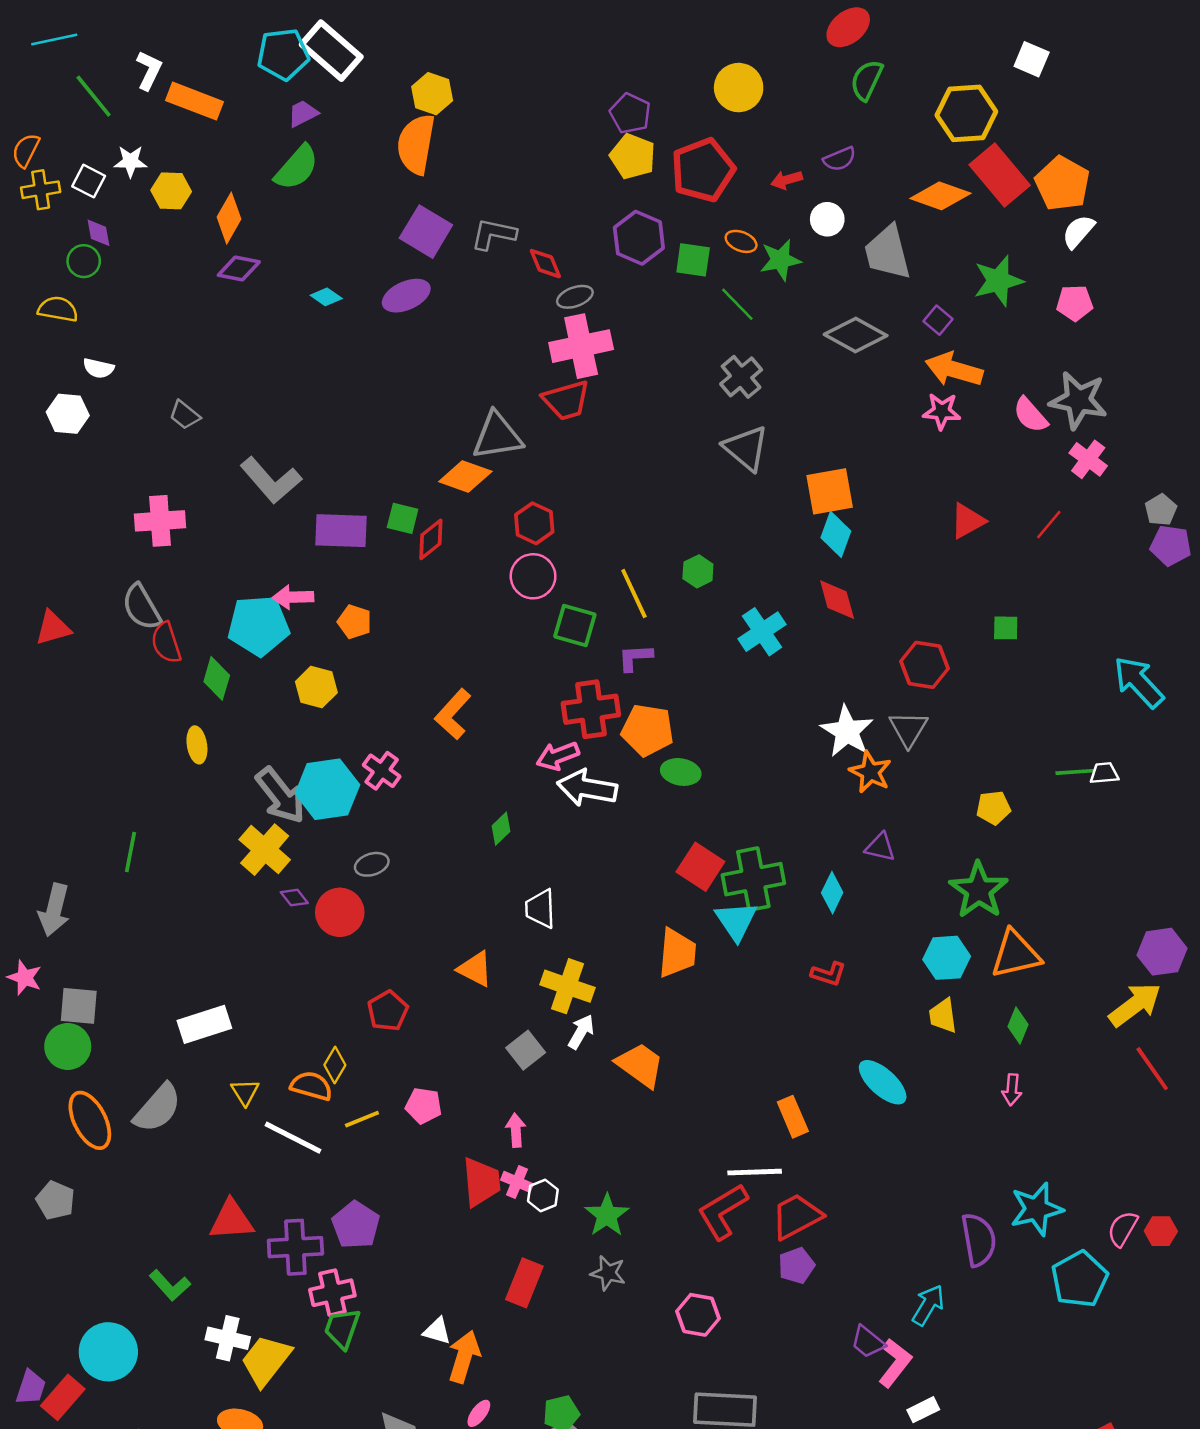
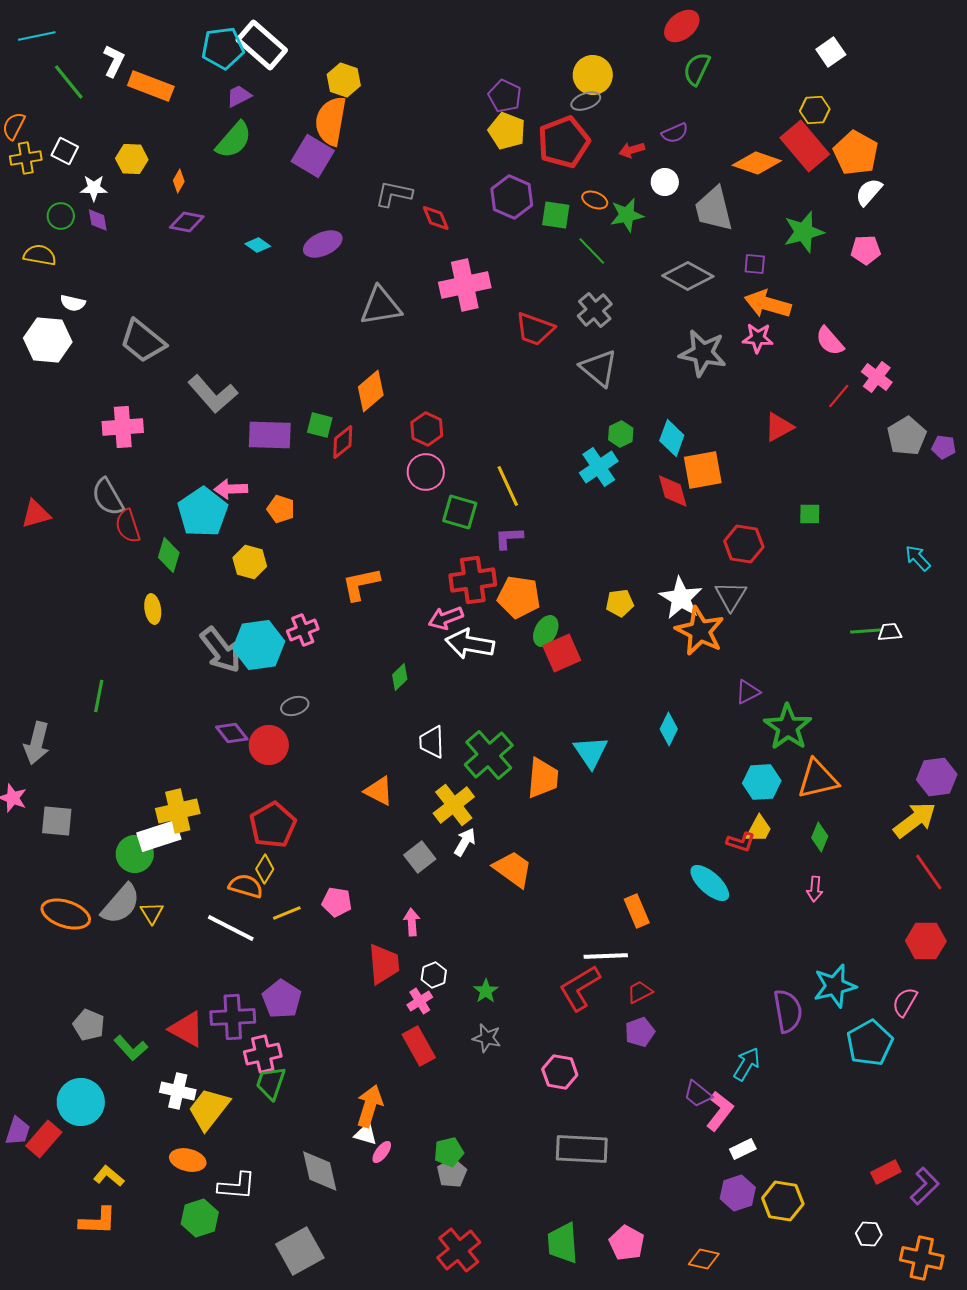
white square: (1032, 59) -> (831, 52), turned 32
yellow hexagon: (966, 113) -> (815, 110), moved, size x0.6
white star: (130, 161) -> (94, 188), moved
orange diamond: (229, 218) -> (179, 181), size x0.6
purple square: (426, 232) -> (313, 156), moved
purple diamond: (98, 233) -> (98, 220), moved
gray ellipse: (575, 297) -> (586, 101), moved
purple square: (938, 320) -> (755, 264), turned -35
red trapezoid: (566, 400) -> (535, 329), moved, turned 36
gray star: (1078, 400) -> (703, 353), moved
white hexagon: (68, 414) -> (48, 340), size x1.4
gray trapezoid: (185, 415) -> (143, 341), size x1.8
gray triangle: (497, 436) -> (381, 306), moved
orange diamond: (465, 477) -> (371, 391), turned -60
orange square: (830, 491) -> (703, 470), moved
gray pentagon: (1161, 510) -> (907, 436), moved, size x1.5
red line: (1049, 525) -> (839, 396), moved
purple pentagon: (1171, 545) -> (944, 447), size x0.7
green hexagon: (698, 571) -> (621, 434), moved
cyan pentagon: (259, 625) -> (203, 512), turned -30
cyan cross: (762, 632) -> (599, 467), moved
cyan arrow: (1139, 682) -> (918, 558), size x0.6
orange L-shape: (453, 714) -> (361, 584), turned 36
pink cross: (382, 771) -> (303, 630), turned 32
green ellipse: (681, 772) -> (546, 631), turned -72
orange star: (870, 772) -> (700, 631), size x1.4
yellow pentagon: (993, 808) -> (620, 603), moved
purple triangle: (880, 847) -> (748, 692), moved, turned -40
yellow cross: (265, 850) -> (178, 811), moved, turned 36
red square: (700, 867) -> (562, 653), moved, turned 33
green cross: (753, 879) -> (489, 755), moved, turned -30
purple diamond: (294, 898) -> (232, 733), size x1.4
red L-shape: (828, 974) -> (741, 842), moved
yellow cross: (567, 986) -> (454, 805), turned 33
red pentagon: (388, 1011) -> (273, 825), moved, size x1.4
yellow trapezoid: (943, 1016) -> (759, 829), turned -144
green circle: (68, 1047) -> (135, 854), moved
yellow triangle: (245, 1092) -> (152, 913), moved
orange ellipse: (90, 1120) -> (66, 914), turned -45
pink cross: (517, 1182) -> (420, 1001), moved, turned 35
gray pentagon: (55, 1200) -> (89, 1025), moved
green star: (607, 1215) -> (486, 991), size x0.7
red trapezoid: (796, 1216) -> (640, 992), size x0.6
red triangle: (231, 1220) -> (187, 1029), moved, turned 33
red hexagon: (1161, 1231) -> (926, 941), moved, size x1.5
red rectangle: (524, 1283) -> (419, 1046), turned -51
white triangle: (437, 1331) -> (366, 1134), moved

